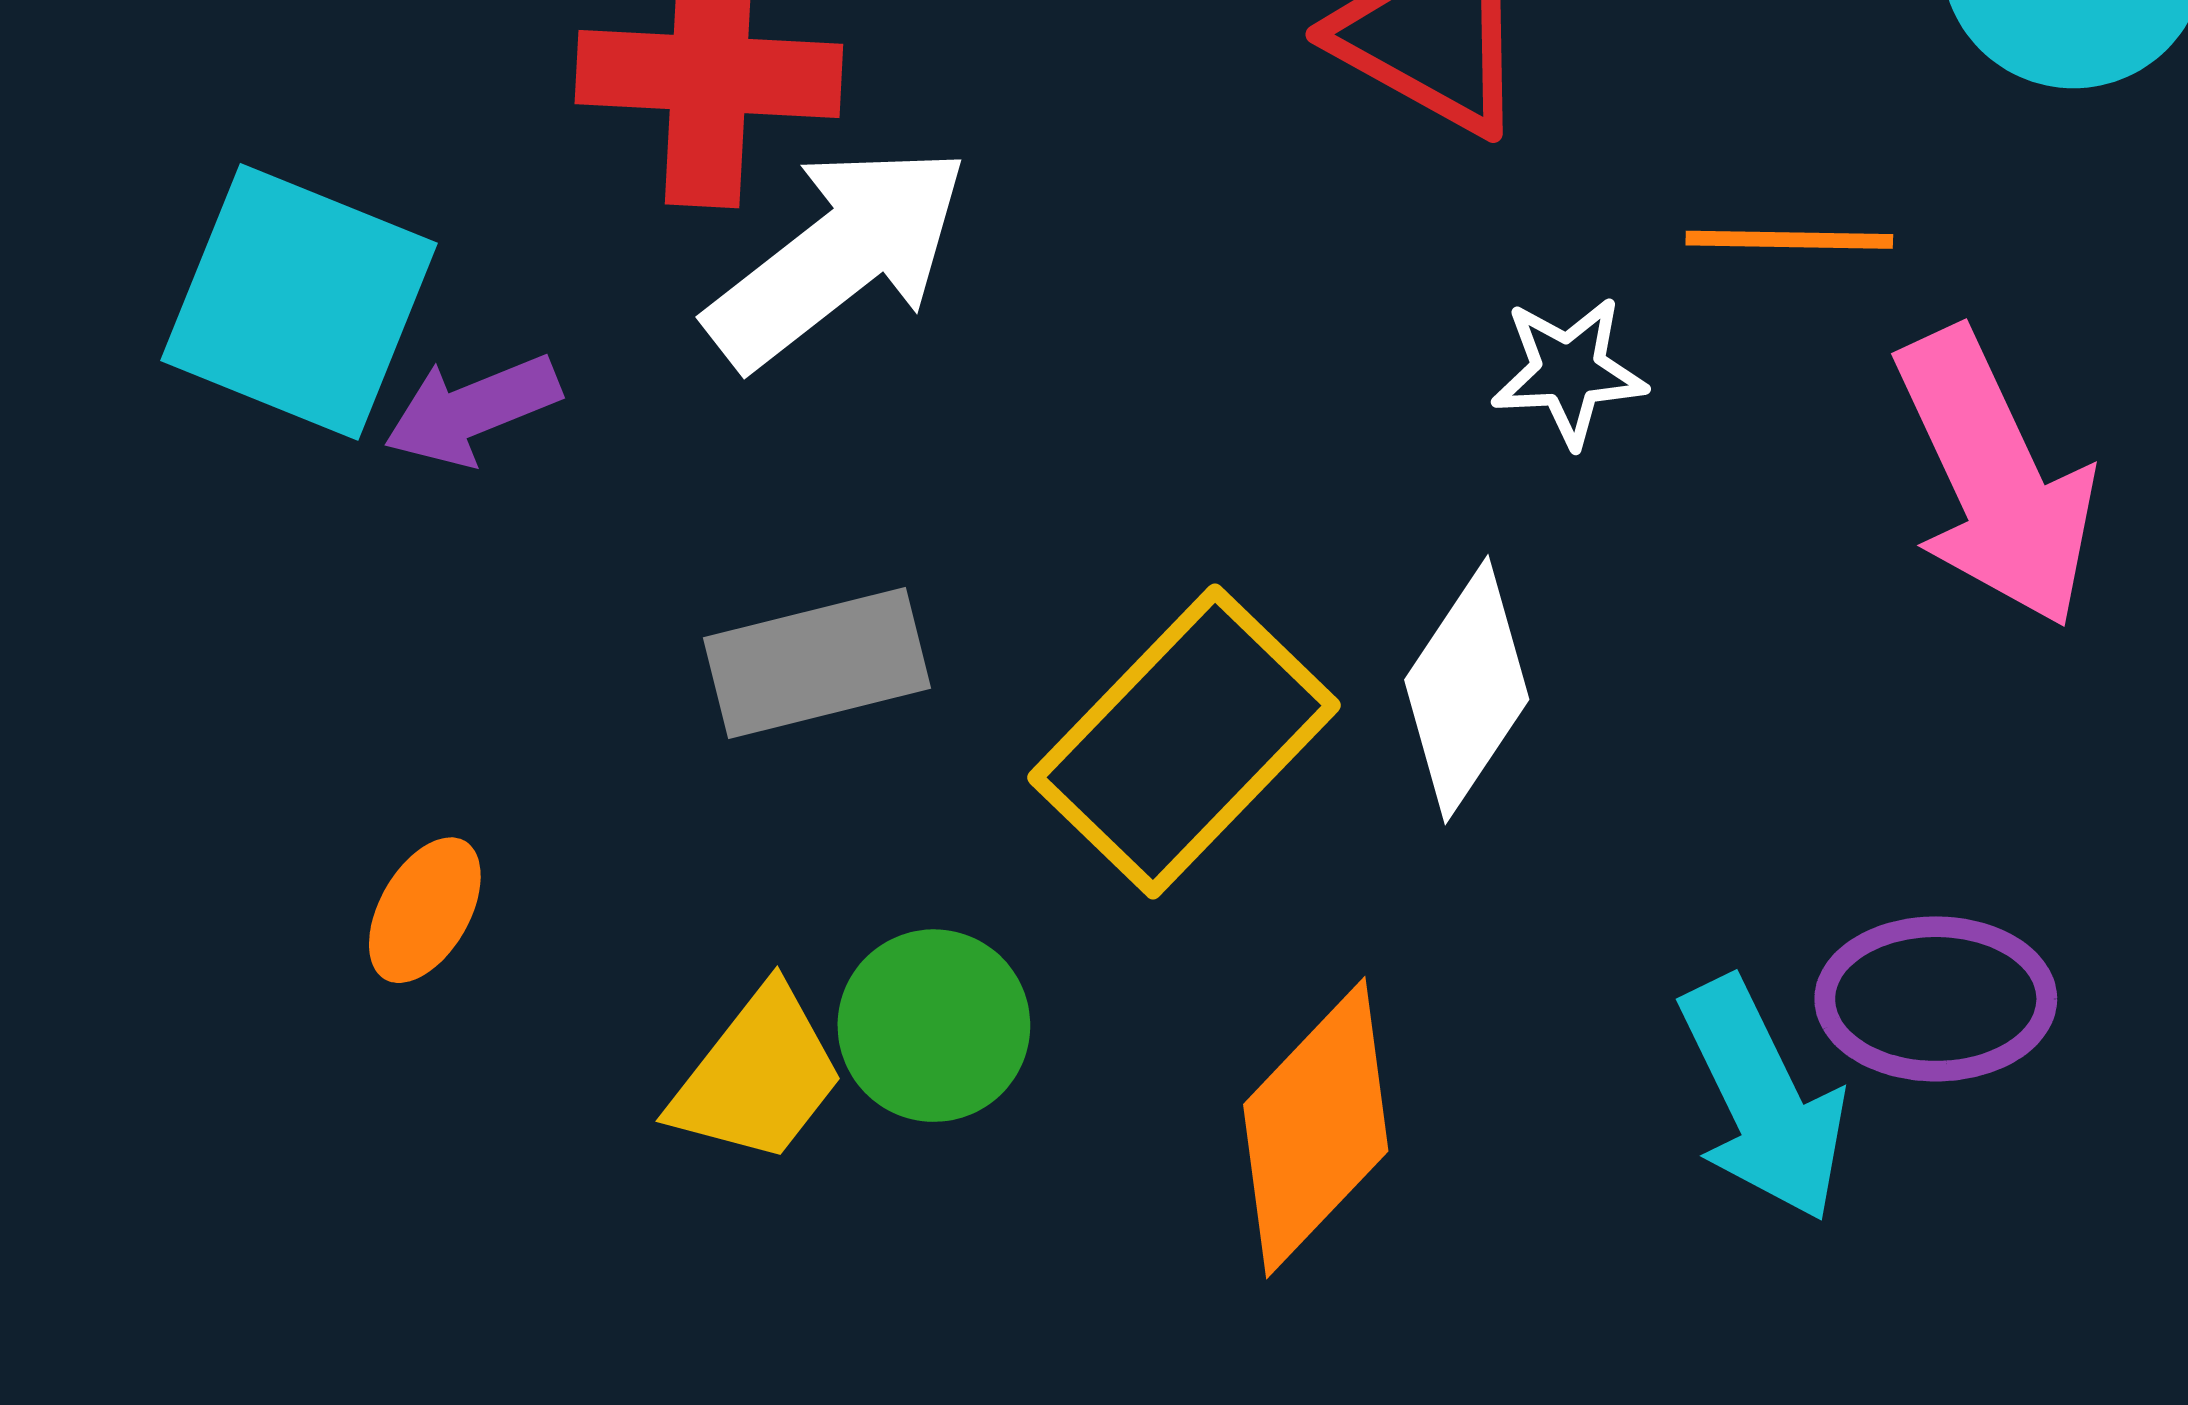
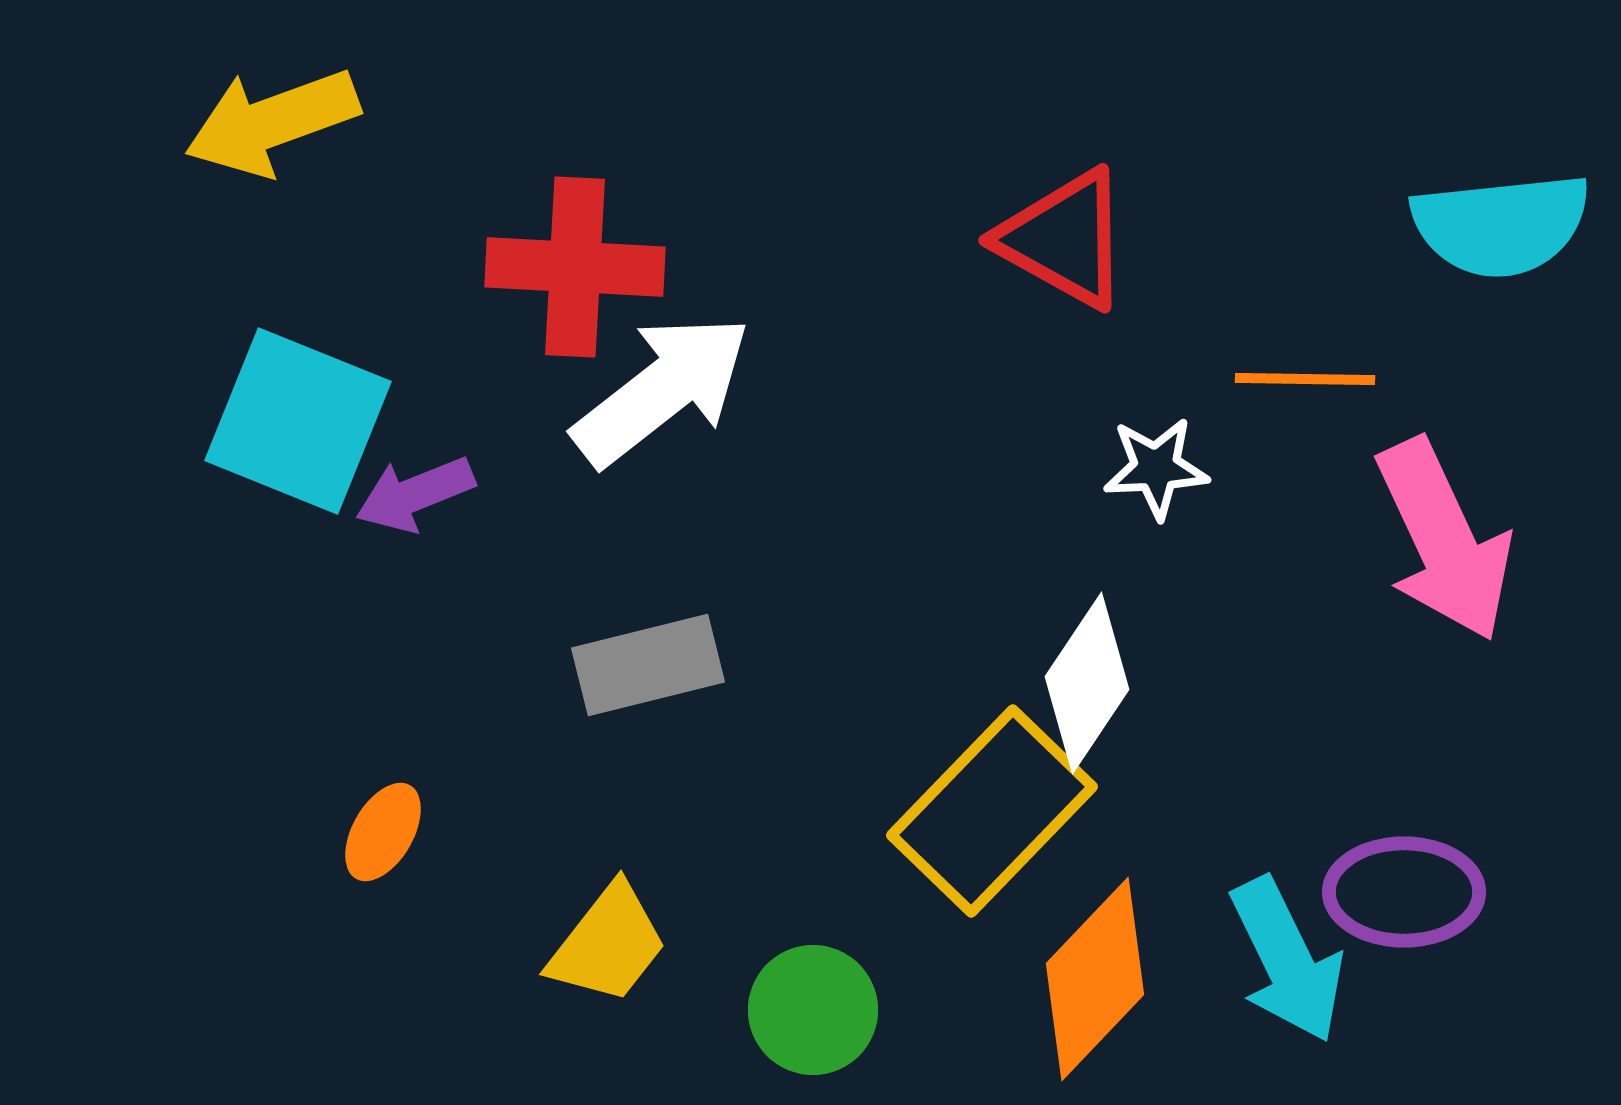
yellow rectangle: (1184, 741) -> (992, 811), moved
green circle: (934, 1026) -> (813, 1010), moved
orange diamond: (1316, 1128) -> (1095, 979), moved

